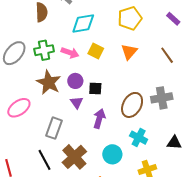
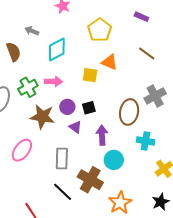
yellow square: (96, 51) -> (90, 75), moved
orange triangle: (129, 52) -> (109, 62), turned -30
cyan circle: (112, 154) -> (114, 160), moved

